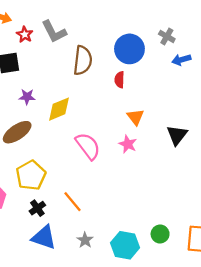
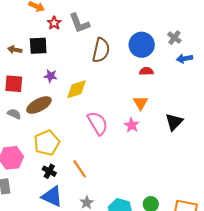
red semicircle: (119, 80) -> (146, 71), moved, turned 80
black cross: (37, 208) -> (49, 171), turned -32

